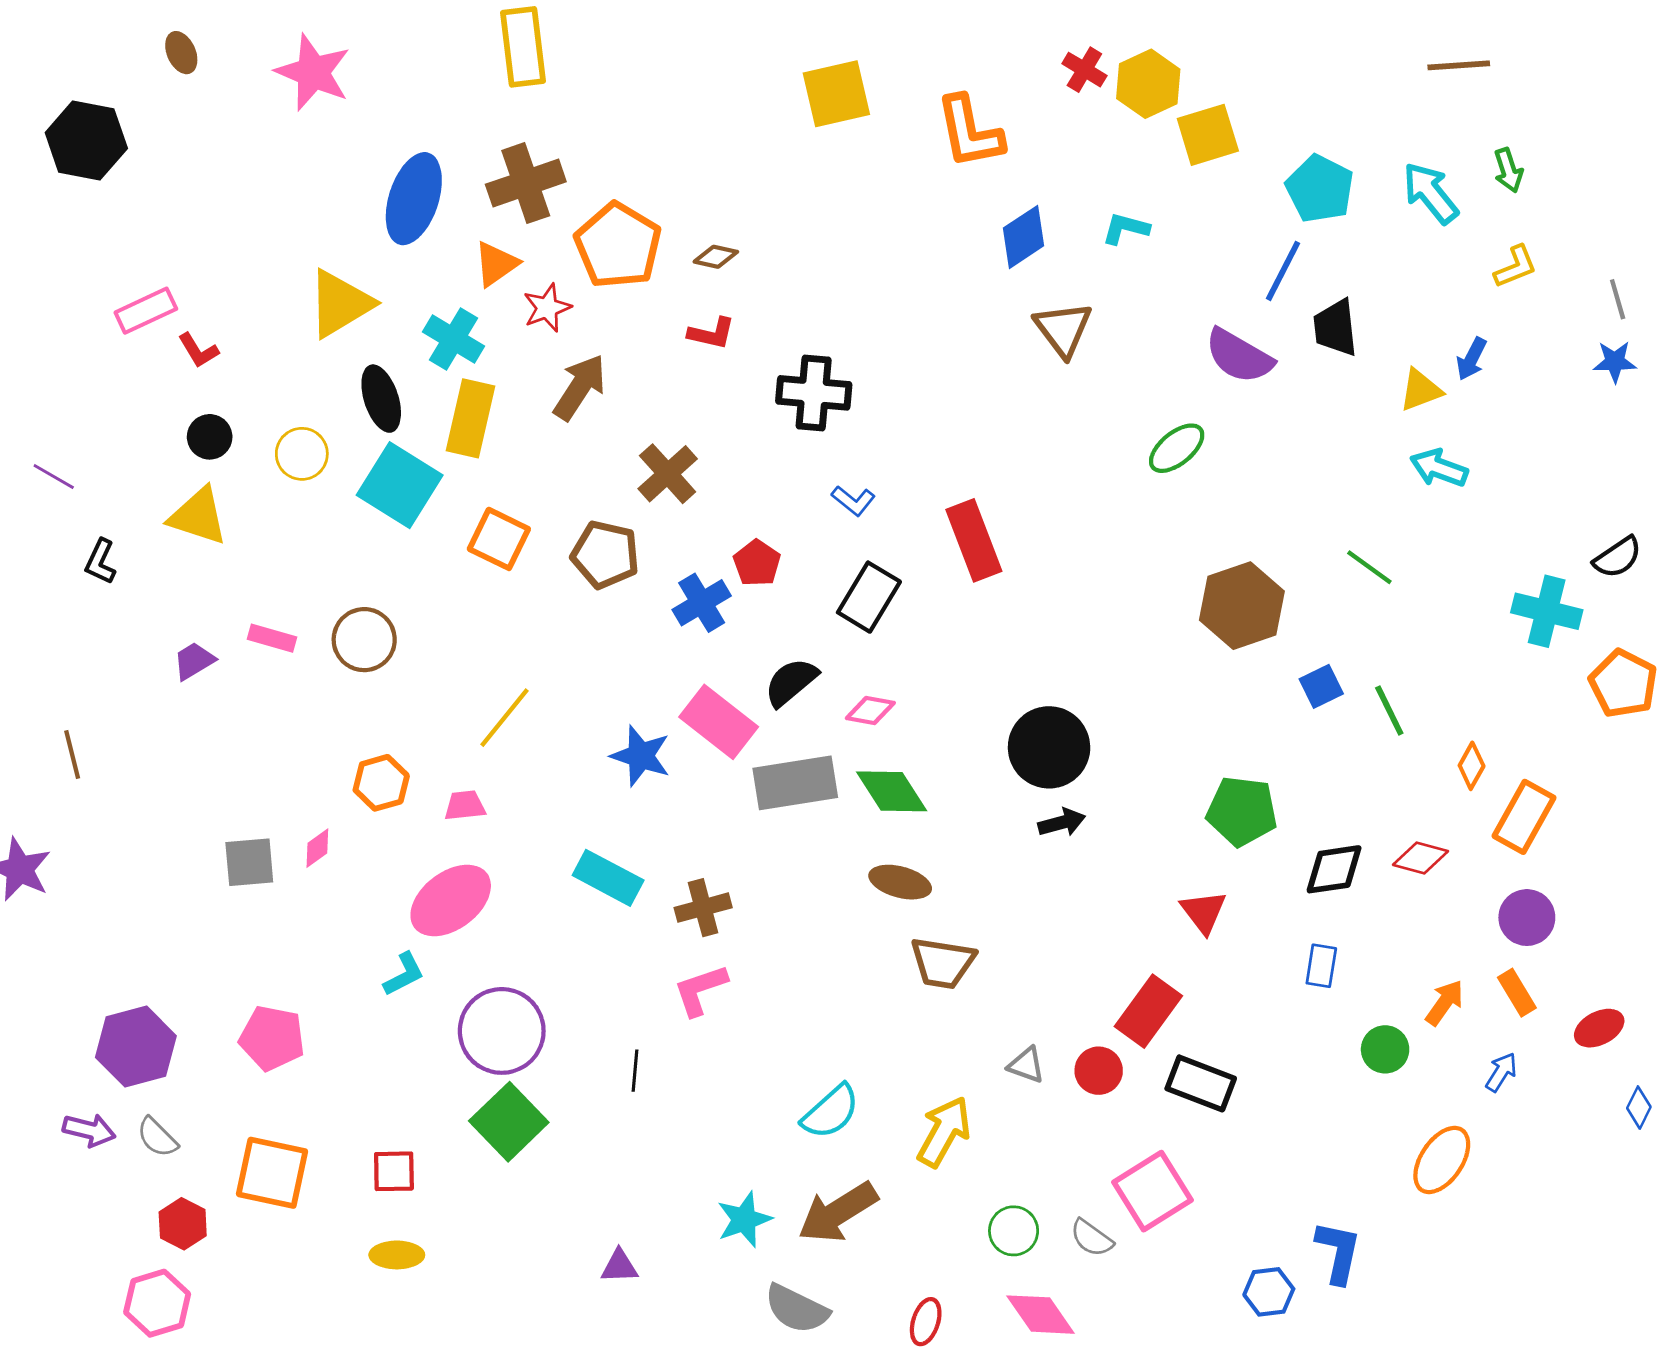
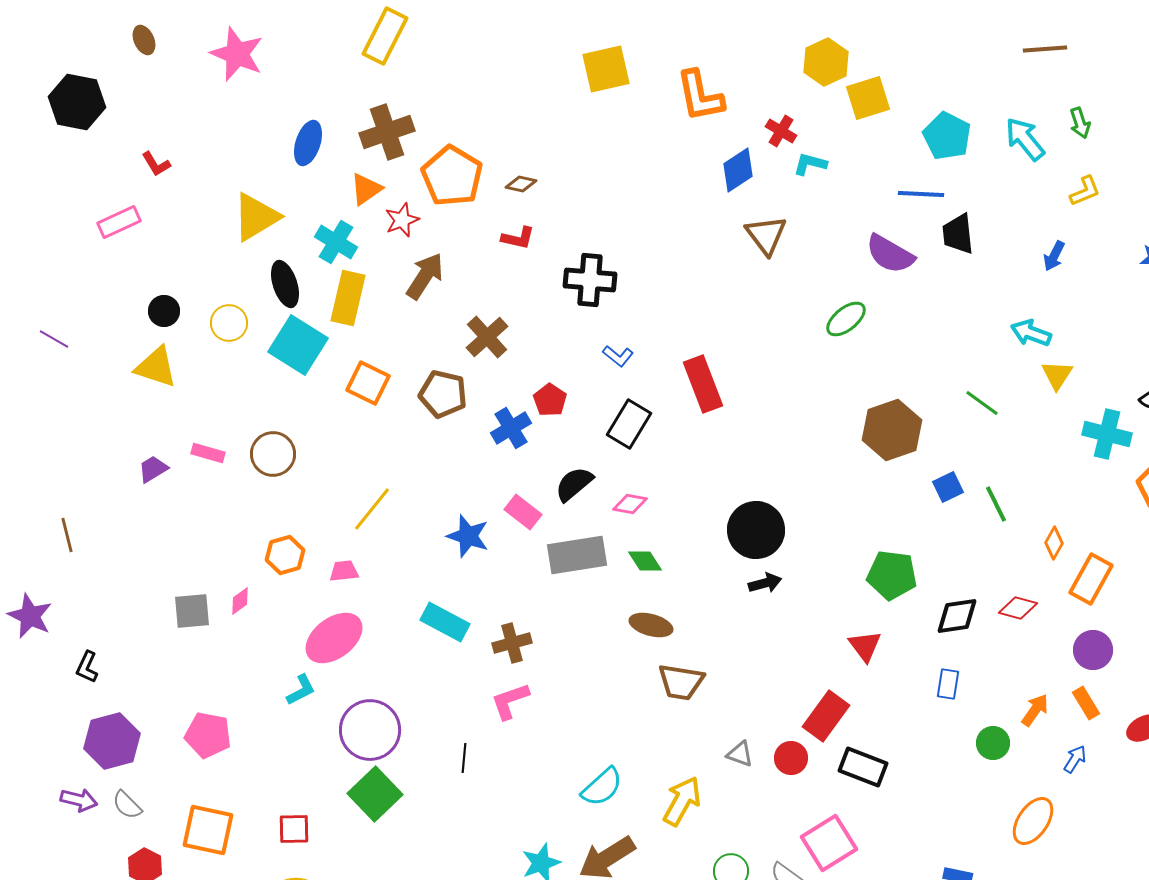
yellow rectangle: (523, 47) -> (385, 36), turned 34
red cross: (1084, 70) -> (781, 131), moved
blue ellipse: (414, 199) -> (308, 143), size x0.7
blue line: (1283, 271) -> (921, 194), turned 66
red L-shape: (198, 350) -> (156, 164), moved
yellow triangle: (1421, 390) -> (1057, 375), moved, turned -36
black L-shape: (100, 562) -> (87, 667), moved
pink rectangle: (719, 722) -> (523, 512), size x0.7
green diamond: (892, 791) -> (645, 561), size x0.7

